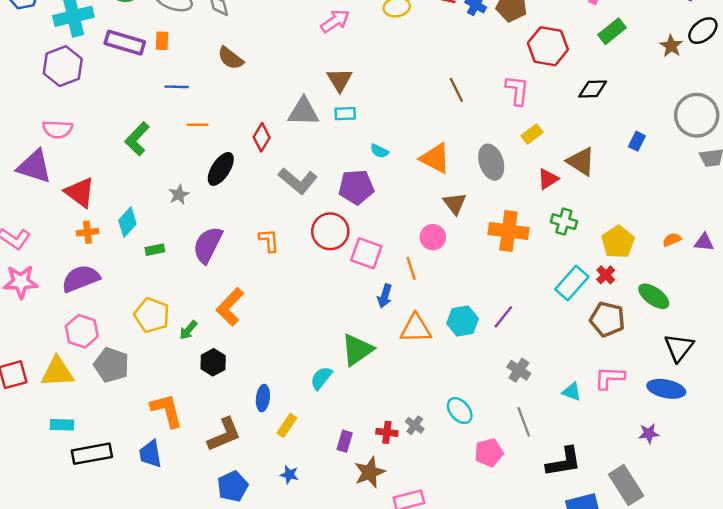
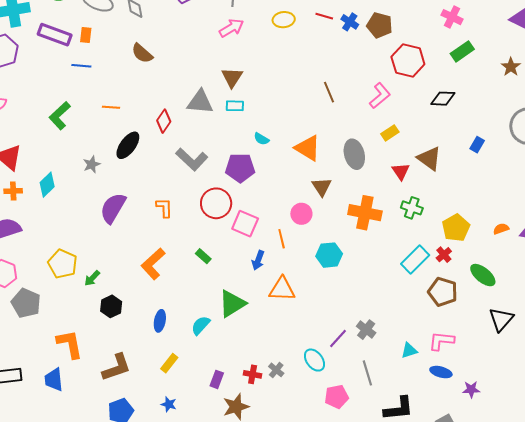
blue line: (177, 87) -> (81, 66), moved
pink L-shape: (517, 90) -> (380, 96), turned 40
red triangle: (548, 179) -> (401, 171), turned -36
green rectangle: (155, 250) -> (203, 256), moved, turned 49
orange L-shape: (230, 307) -> (153, 264), moved
purple line: (503, 317) -> (338, 339), moved
cyan hexagon: (463, 321) -> (329, 255), moved
blue ellipse: (666, 389) -> (441, 372), moved, size x0.7
cyan triangle: (572, 392) -> (409, 350), turned -42
blue ellipse: (263, 398) -> (160, 321), moved

